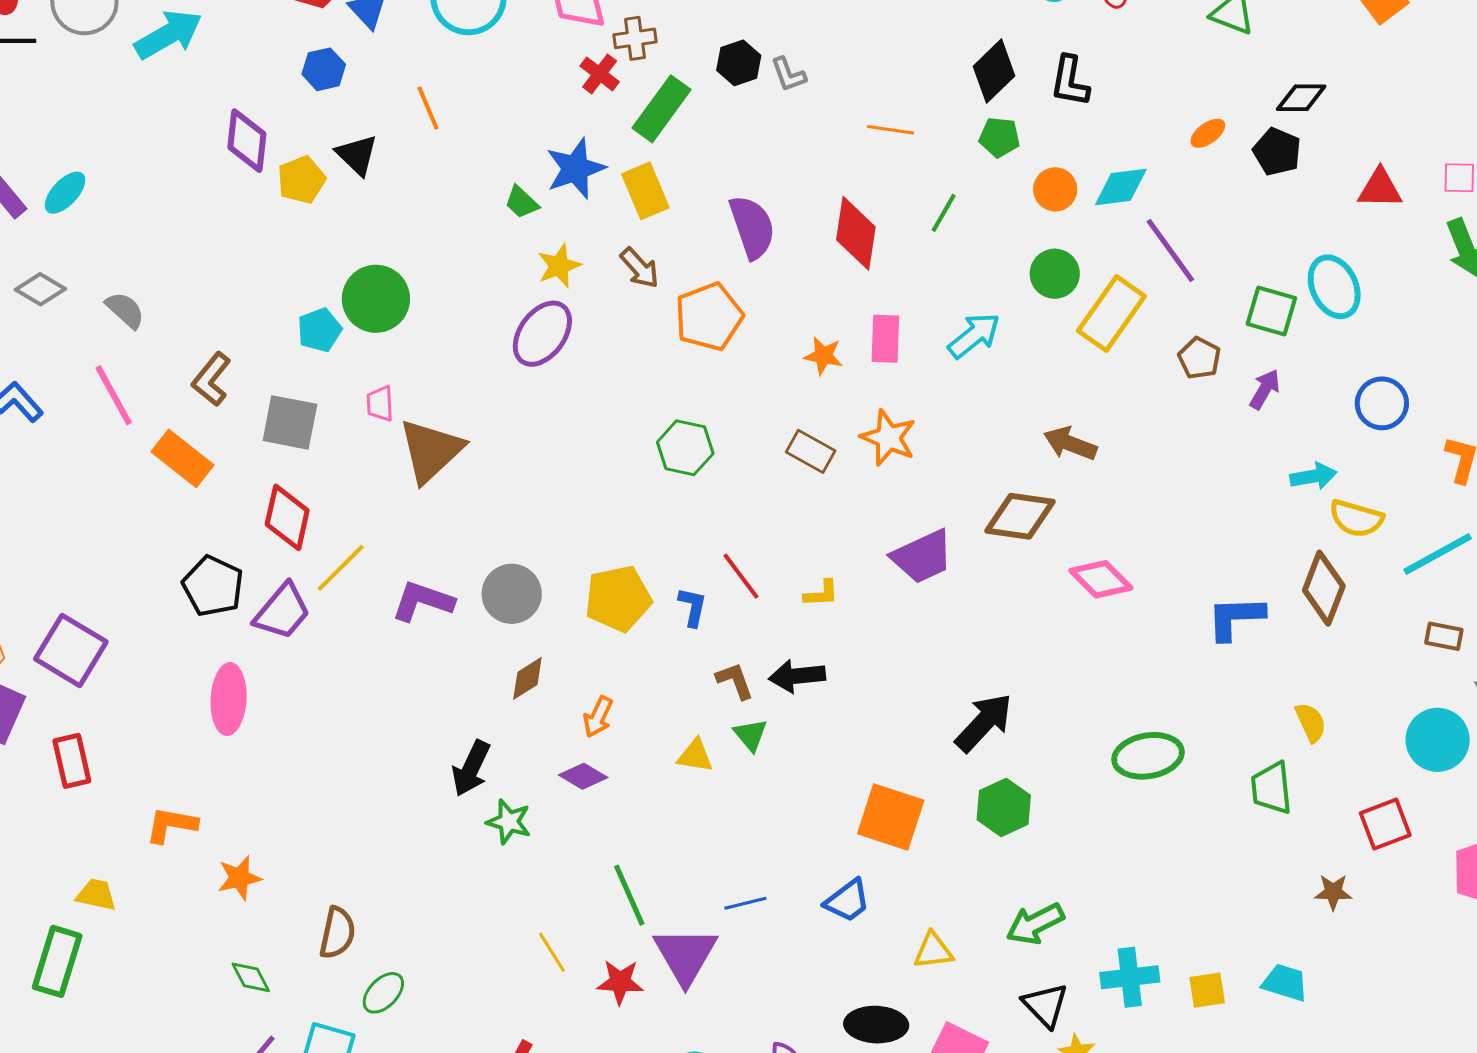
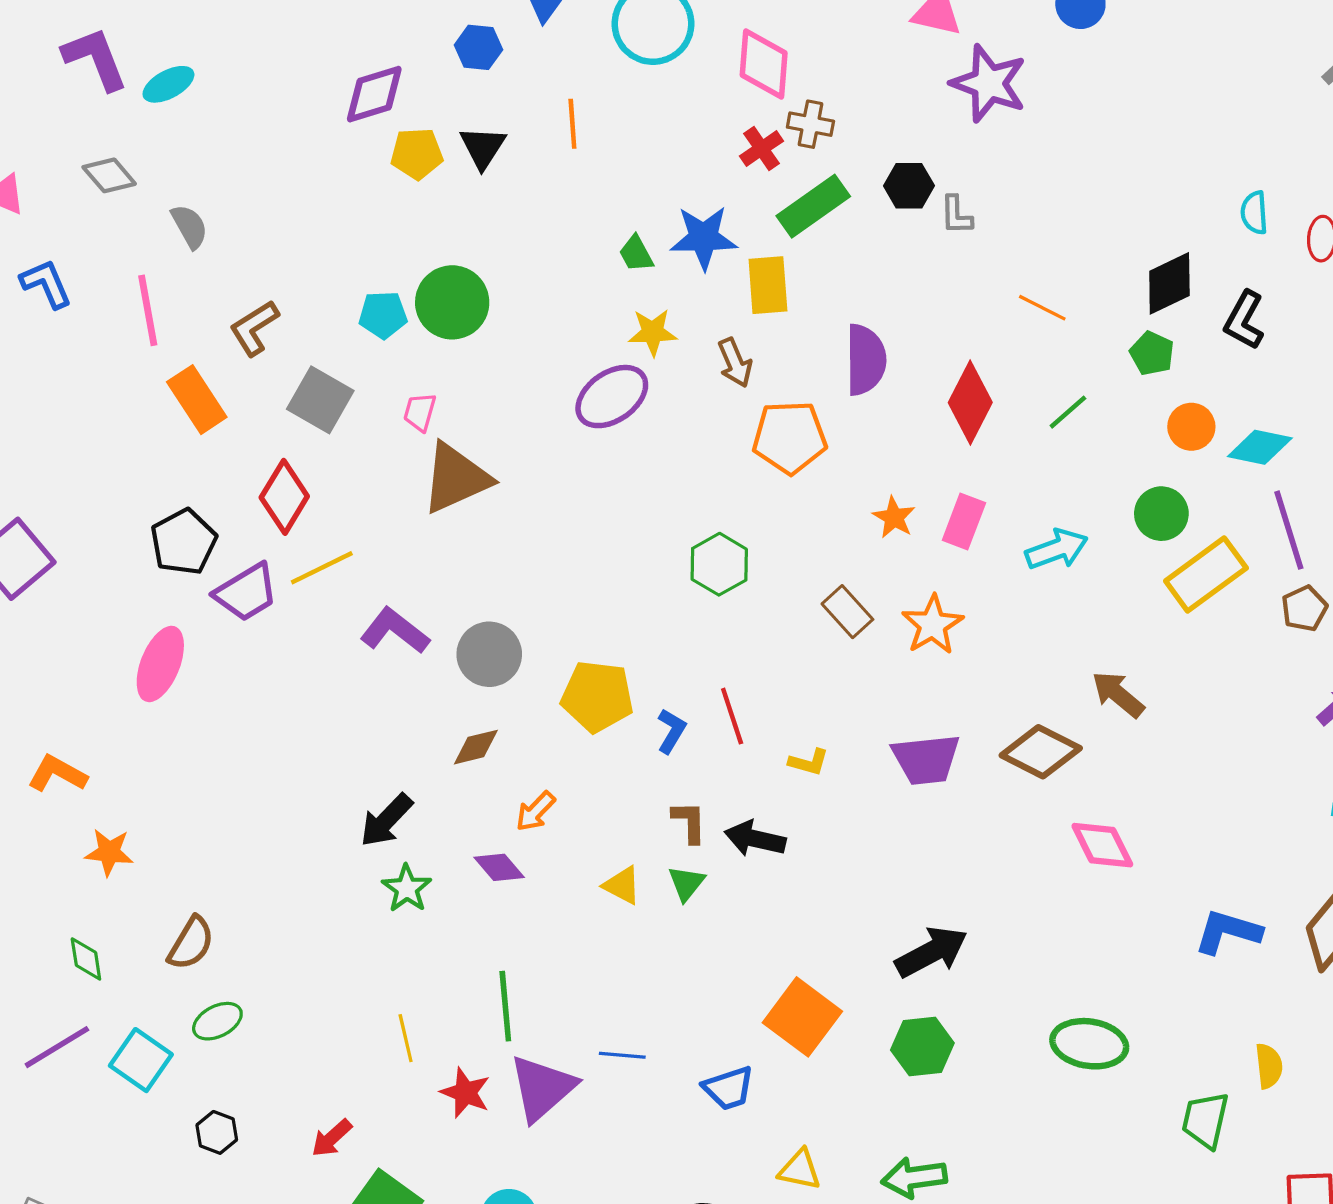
purple diamond: (247, 141) -> (374, 94), turned 48
brown pentagon: (1199, 358) -> (1304, 608), moved

